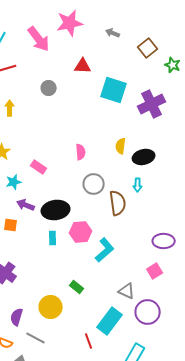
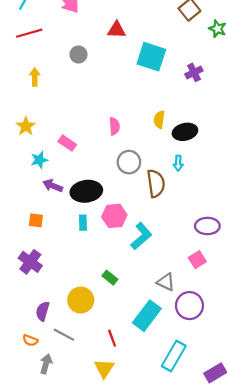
purple cross: (152, 104) -> (194, 72), size x0.6
orange square: (11, 225) -> (36, 220), moved
red line: (89, 341) -> (112, 338), moved

